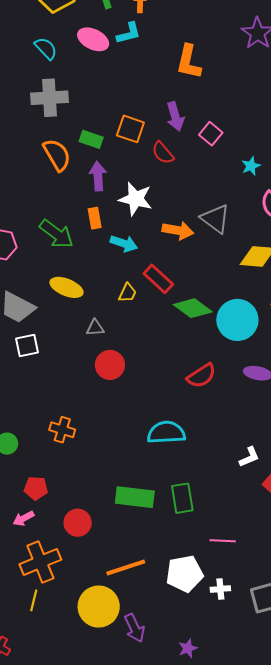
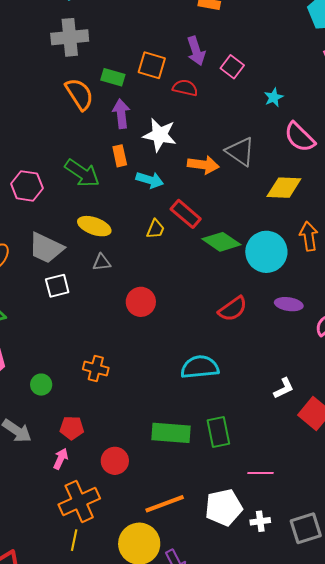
red semicircle: (163, 153) -> (185, 88), turned 145
gray triangle: (95, 328) -> (102, 262), moved
pink arrow: (24, 518) -> (61, 459), turned 145

